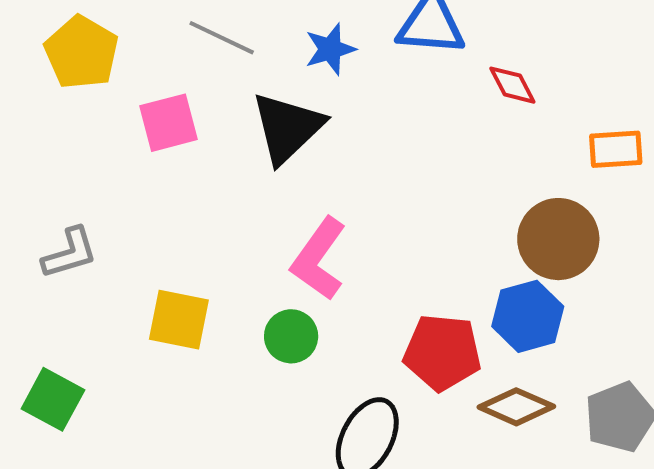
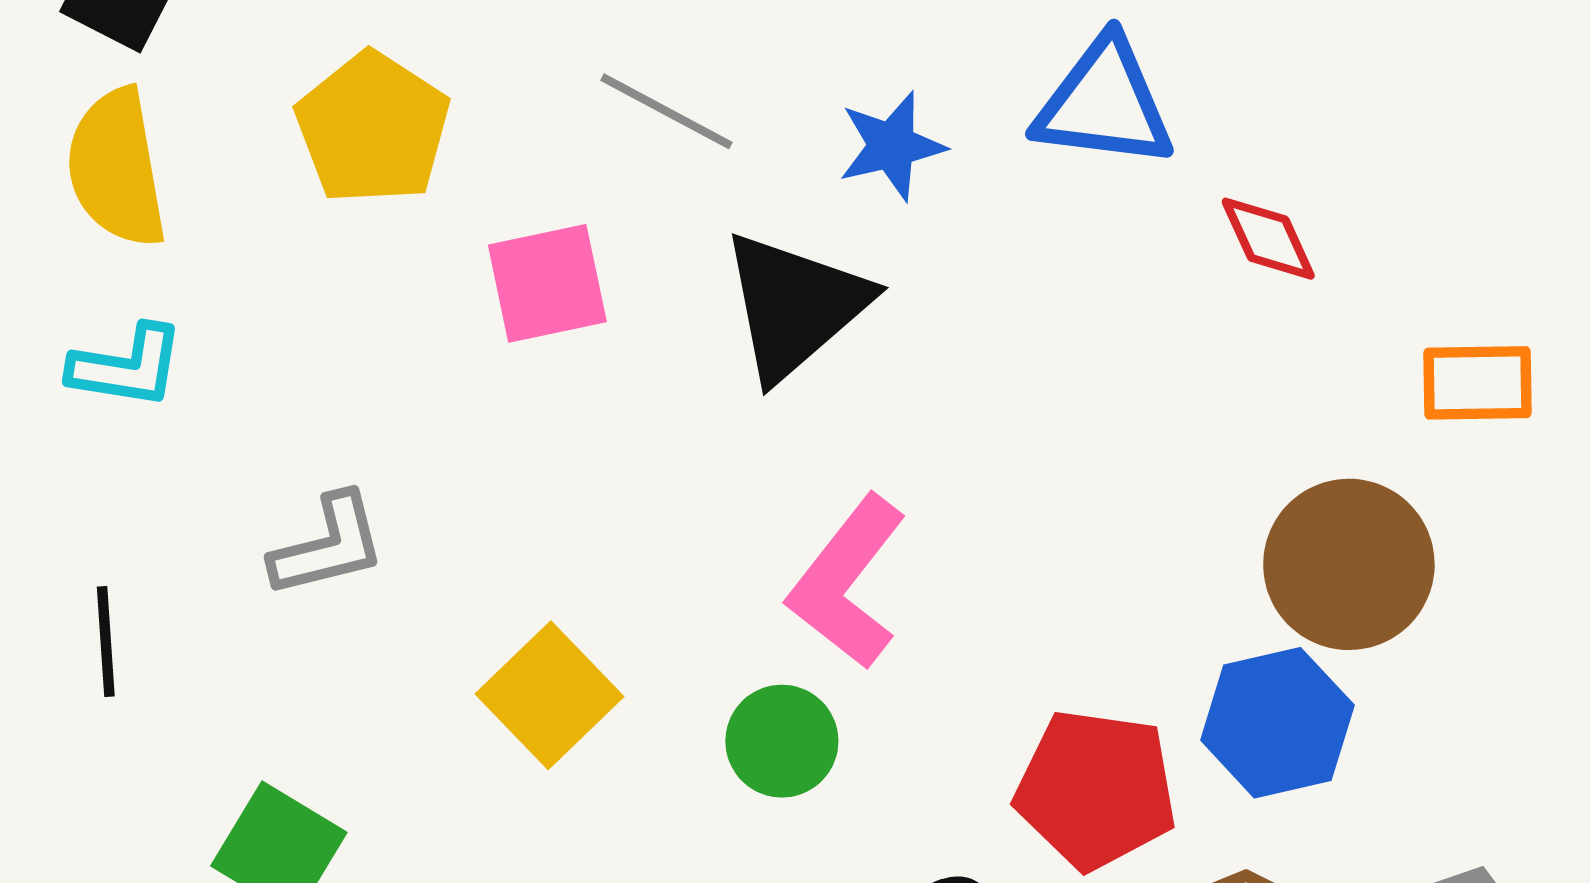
yellow square: (179, 320) -> (549, 695), turned 32

